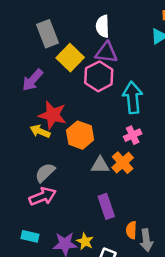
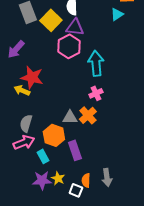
yellow square: (70, 58) -> (51, 20), moved
orange hexagon: (80, 135) -> (54, 135), moved
gray semicircle: (45, 173) -> (26, 123), turned -30
orange semicircle: (131, 230) -> (86, 180), moved
cyan rectangle: (30, 236) -> (43, 156), moved, turned 48

